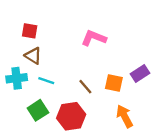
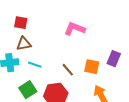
brown triangle: (33, 56) -> (24, 44), turned -42
purple rectangle: (140, 74) -> (114, 59), turned -35

